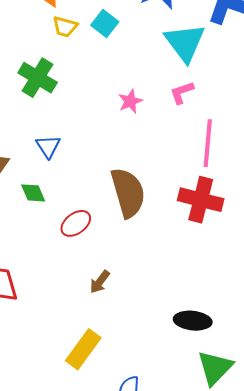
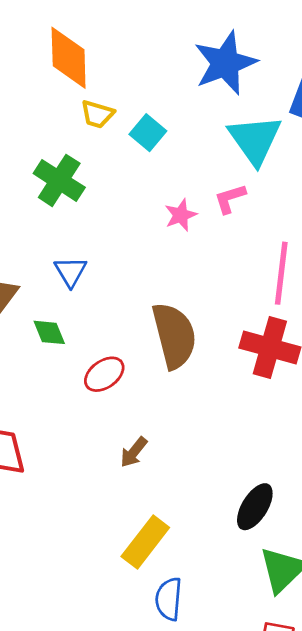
cyan square: (105, 23) -> (148, 133), moved
pink L-shape: (182, 93) -> (230, 199), moved
black ellipse: (193, 321) -> (255, 507), turned -66
yellow rectangle: (83, 349) -> (145, 542), moved

